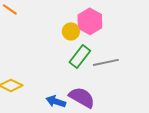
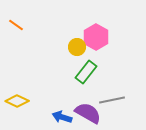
gray line: (106, 62) -> (112, 100), moved

